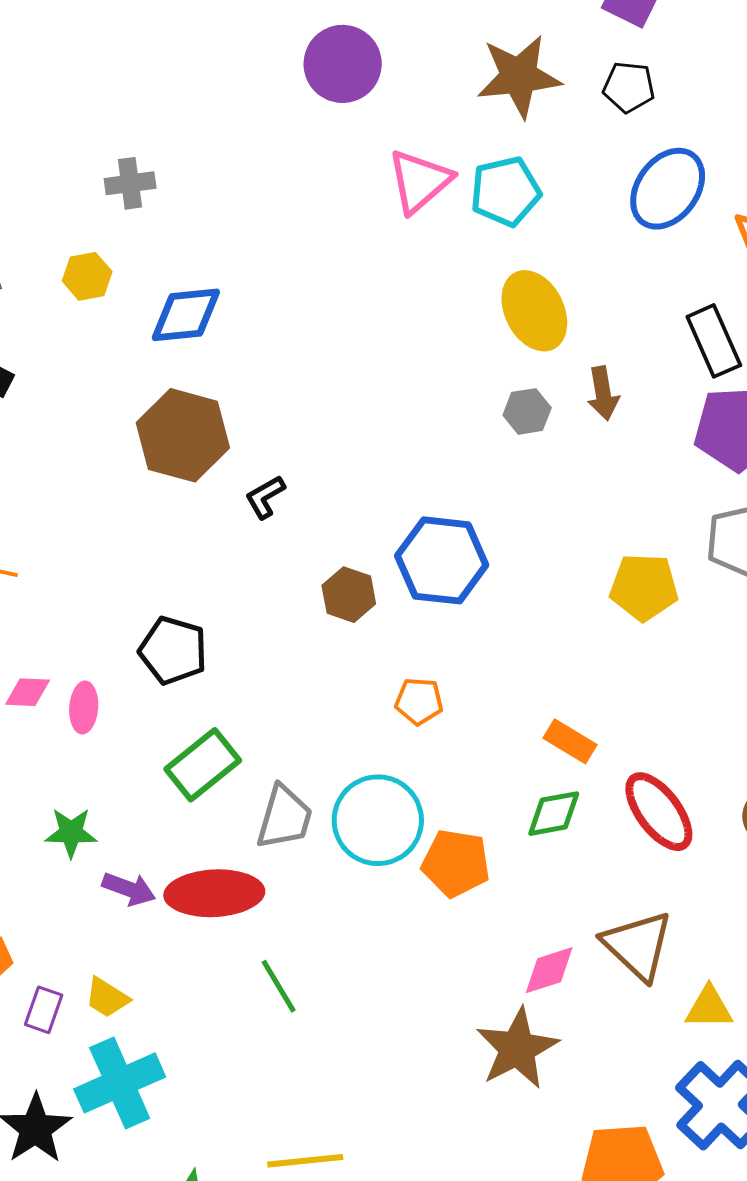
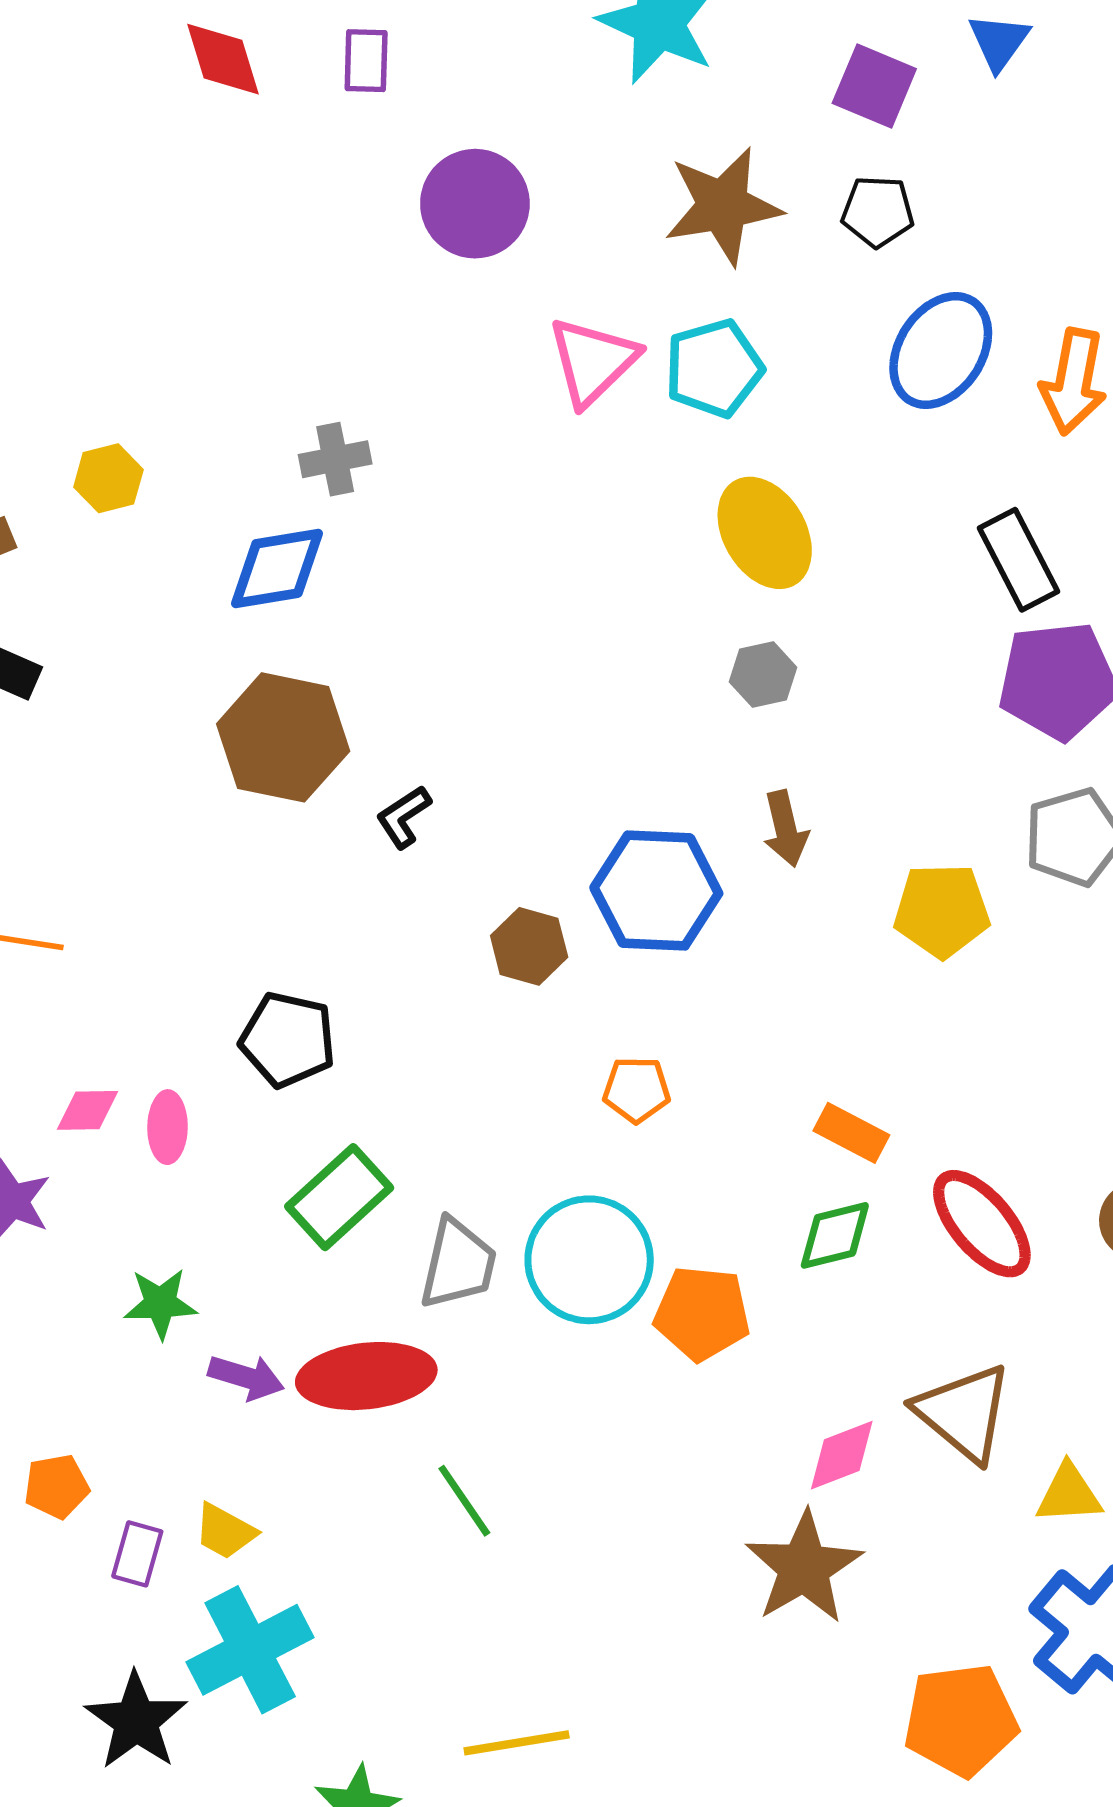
gray cross: (130, 183) -> (335, 459), moved
yellow hexagon: (87, 276) -> (108, 478), moved
brown arrow: (603, 393) -> (786, 829), moved

